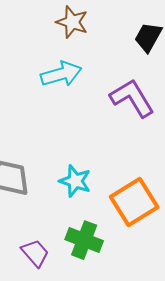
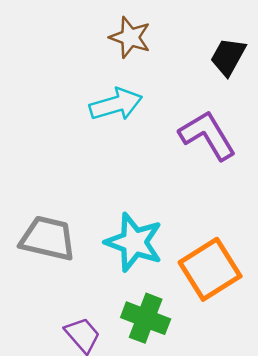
cyan star: (75, 181) -> (134, 242), size x1.4

